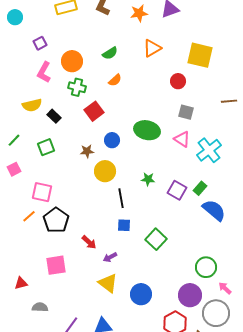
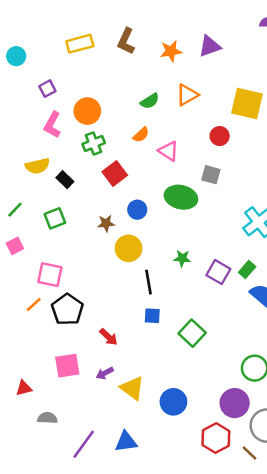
green semicircle: (110, 53) -> (150, 101), moved
green cross: (77, 87) -> (94, 144), turned -36
gray square: (186, 112) -> (211, 175), moved
pink triangle: (182, 139) -> (168, 151), moved
purple arrow: (110, 257) -> (105, 373), moved

